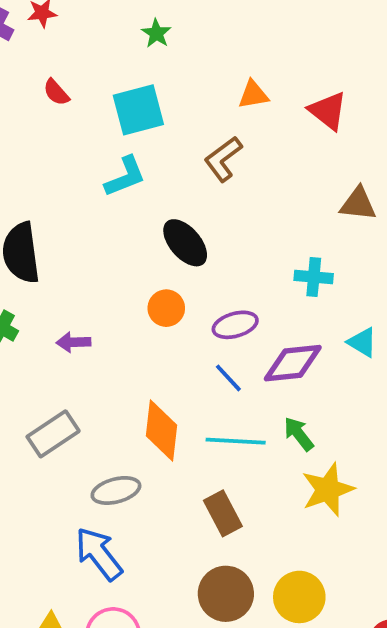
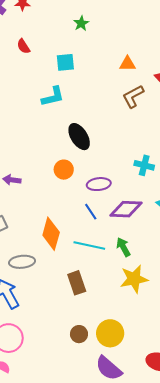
cyan square: (138, 110) -> (65, 62), size x0.7
brown L-shape: (223, 159) -> (133, 96), moved
brown circle: (226, 594) -> (79, 334), moved, size x0.6

